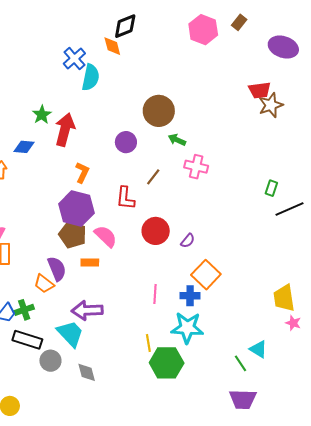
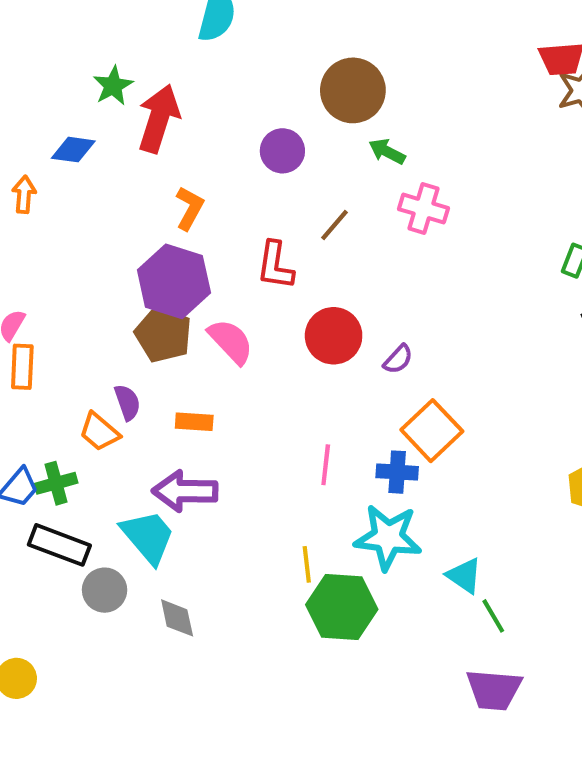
orange rectangle: (90, 262) -> (194, 422), moved
purple semicircle: (57, 269) -> (127, 402), size x0.7
cyan triangle: (258, 349) -> (464, 576), moved

